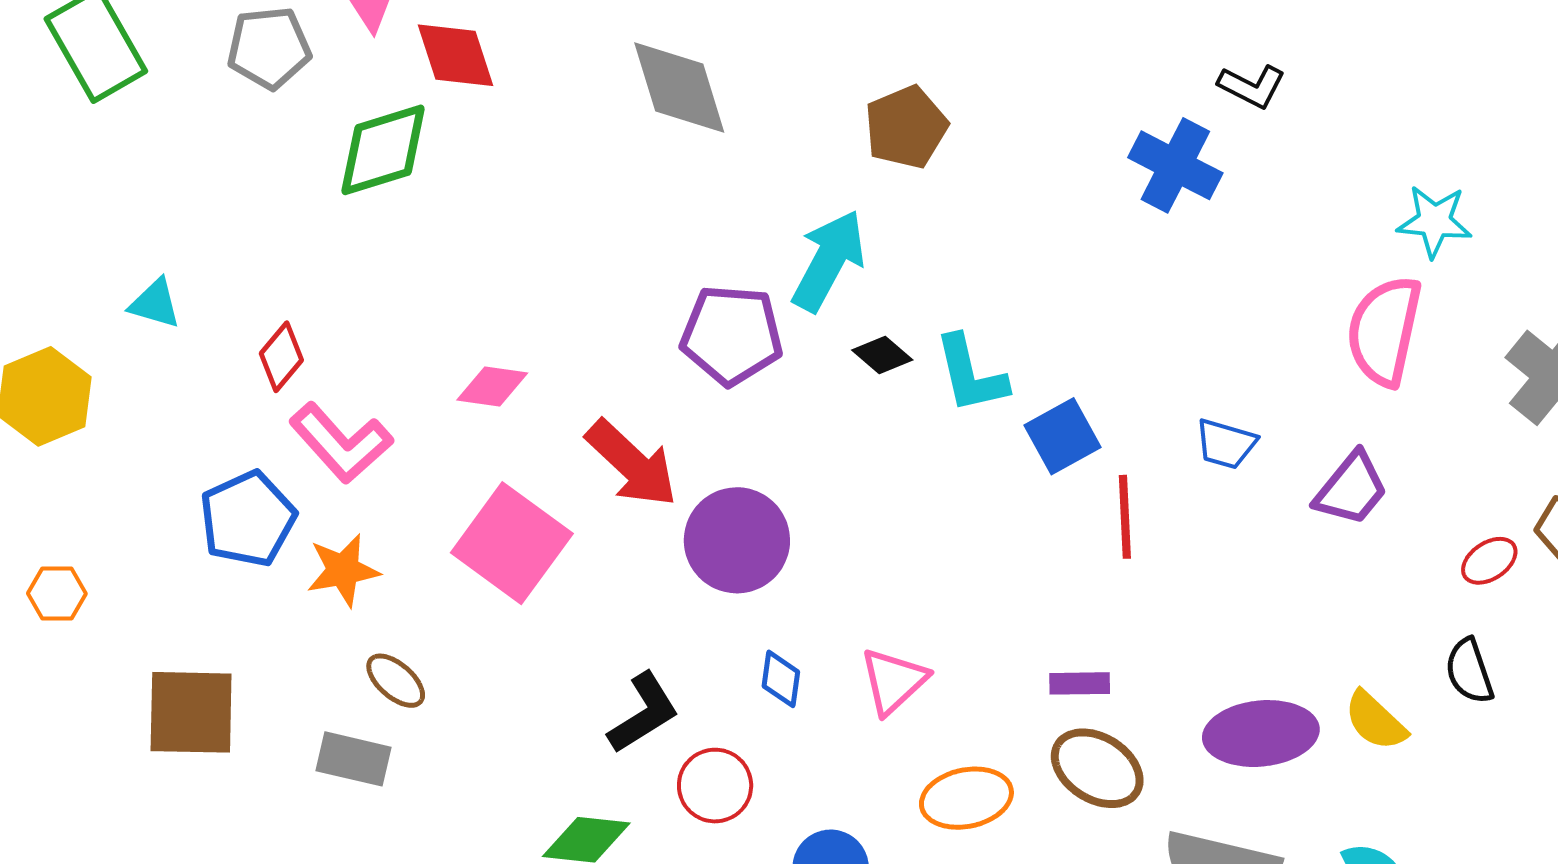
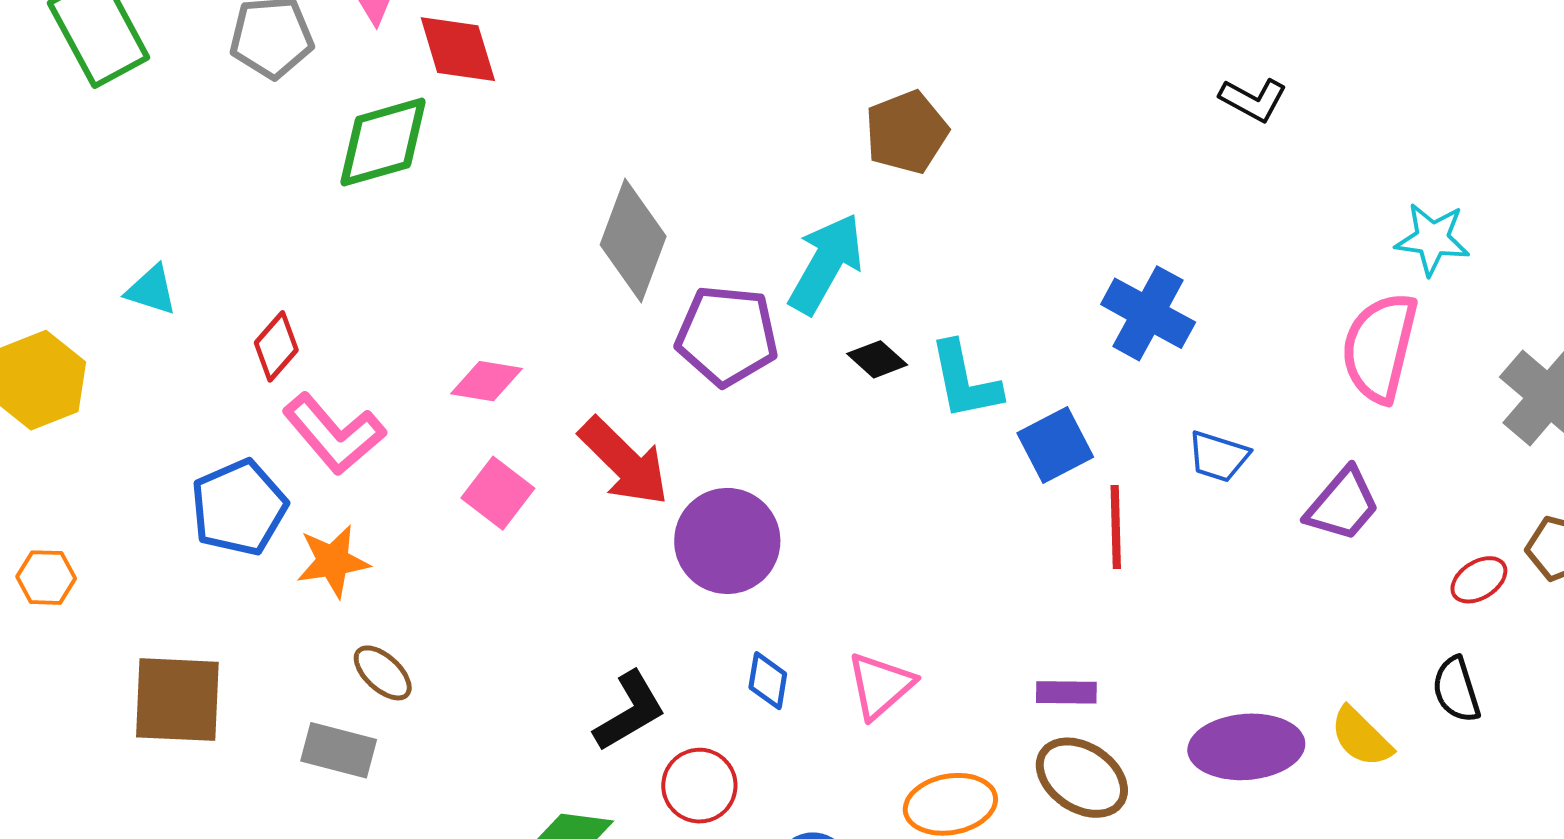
gray diamond: (679, 88) -> (633, 241), moved, turned 36
blue cross: (1175, 165) -> (1148, 313), moved
pink square: (512, 543) -> (498, 493), moved, size x0.6

